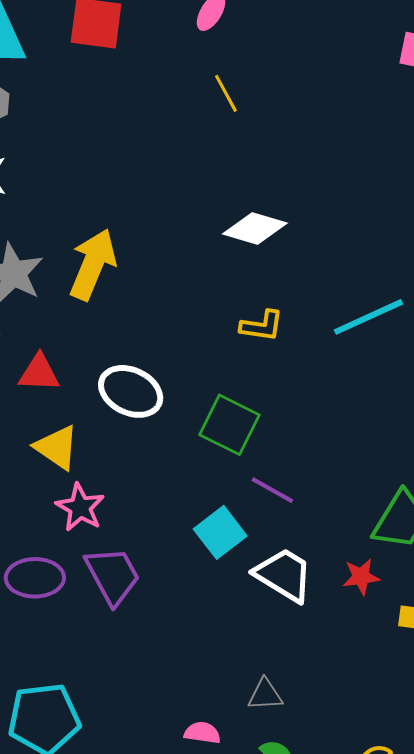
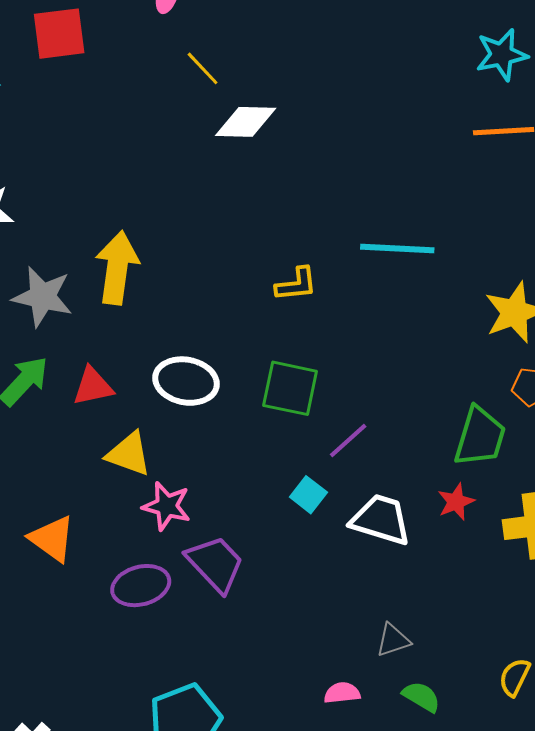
white diamond: (255, 228) -> (246, 122), moved
cyan line: (369, 317) -> (397, 249), turned 42
purple line: (272, 490) -> (348, 441), turned -57
cyan square: (220, 532) -> (308, 495), size x0.7

